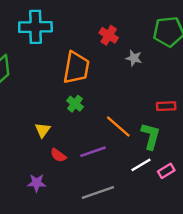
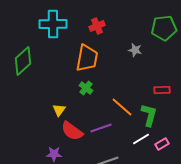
red cross: (109, 35) -> (97, 26), moved, turned 35
red semicircle: (58, 155) -> (72, 131), size x1.6

